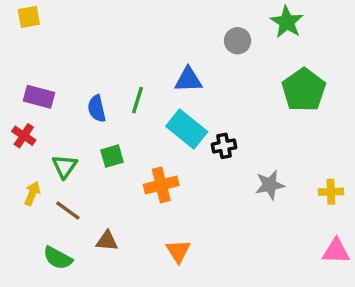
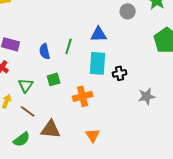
cyan rectangle: (187, 129) -> (98, 63), turned 55
brown triangle: (107, 241) -> (51, 129), size x1.5
green semicircle: (58, 258) -> (22, 139), turned -66

